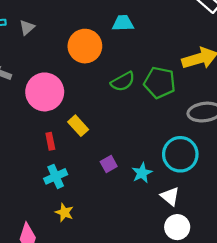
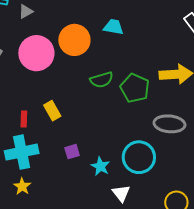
pink circle: (45, 92) -> (36, 53), moved
cyan star: (142, 173) -> (100, 166), turned -30
cyan cross: (56, 176) -> (22, 152), size x1.5

